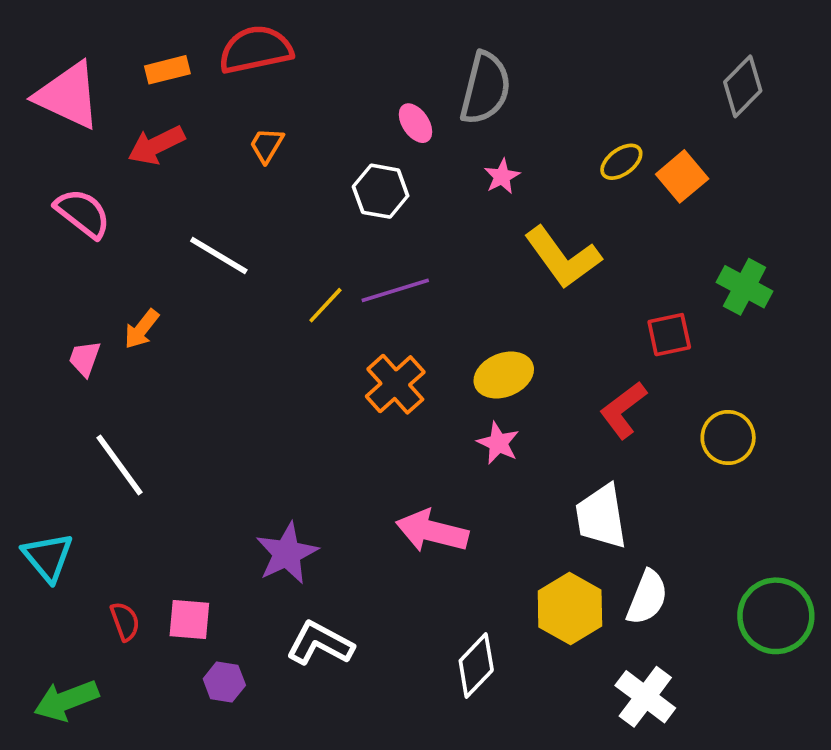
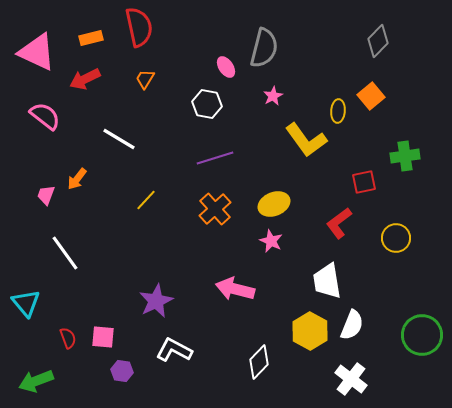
red semicircle: (256, 50) -> (139, 27), turned 90
gray diamond: (743, 86) -> (378, 41), moved
yellow ellipse: (621, 162) -> (338, 111), moved, turned -50
green cross: (745, 287) -> (405, 156), turned -36
yellow line: (325, 305) -> (146, 200), moved

